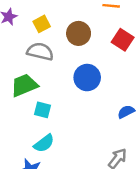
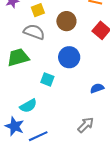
cyan square: (42, 110) -> (47, 79), moved

